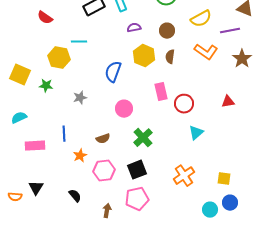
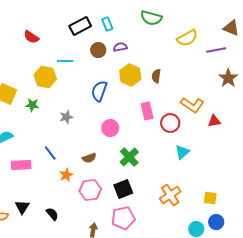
brown circle: (167, 31) -> (98, 50), moved
orange L-shape: (206, 52) -> (192, 105), moved
blue line: (64, 134) -> (50, 153), turned -35
black semicircle: (75, 196) -> (52, 214), moved

